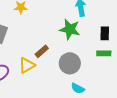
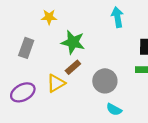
green star: (70, 29) -> (73, 42), moved

